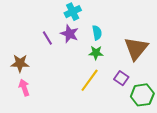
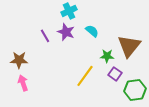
cyan semicircle: (97, 33) -> (92, 31), turned -40
green star: (96, 53) -> (107, 56), moved

